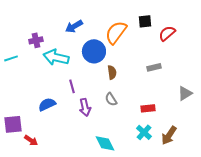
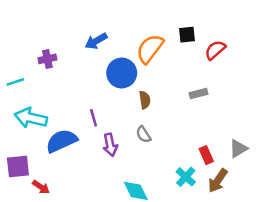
cyan arrow: (56, 57) -> (31, 118), moved
gray triangle: (185, 93) -> (238, 149), moved
blue semicircle: (47, 104) -> (61, 141), size x1.4
red rectangle: (148, 108) -> (206, 155), moved, turned 72

